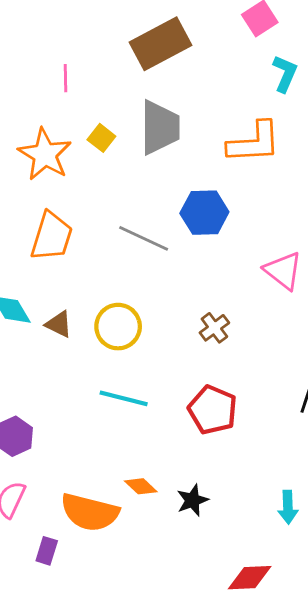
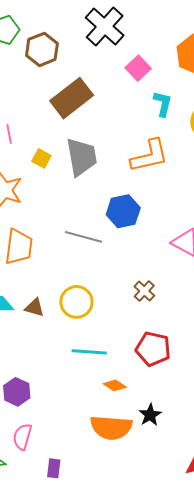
yellow square: (101, 138) -> (41, 158), moved
orange diamond: (141, 486) -> (115, 385), moved
orange semicircle: (90, 512) -> (111, 427), moved

